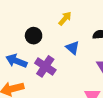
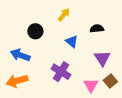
purple cross: (45, 66) -> (61, 72), moved

